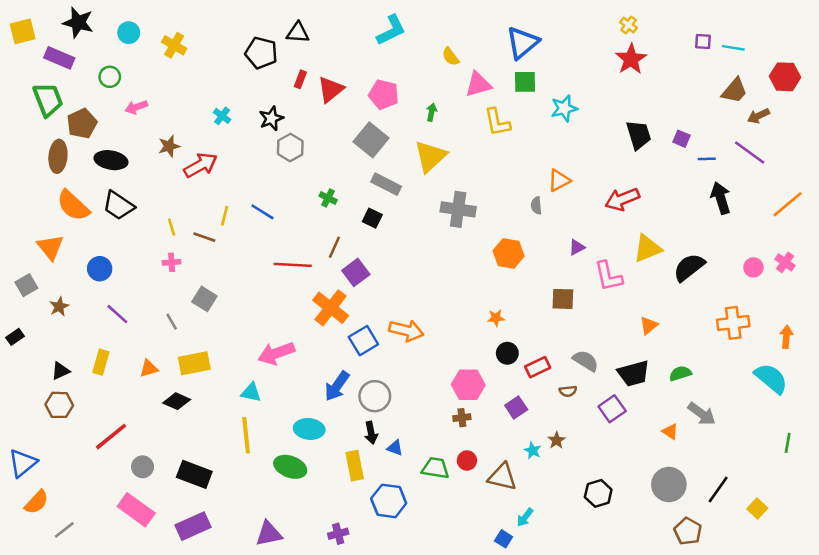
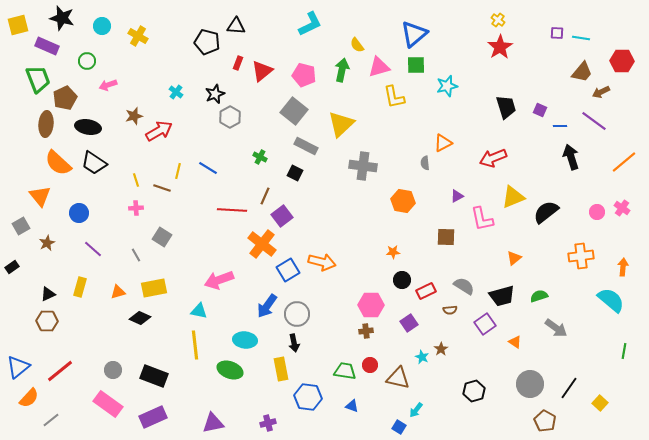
green arrow: (432, 112) -> (342, 70), moved, size x1.6
orange triangle: (670, 431) -> (515, 342), moved
red line: (111, 437) -> (60, 371), moved
blue triangle: (395, 448) -> (352, 406), moved

